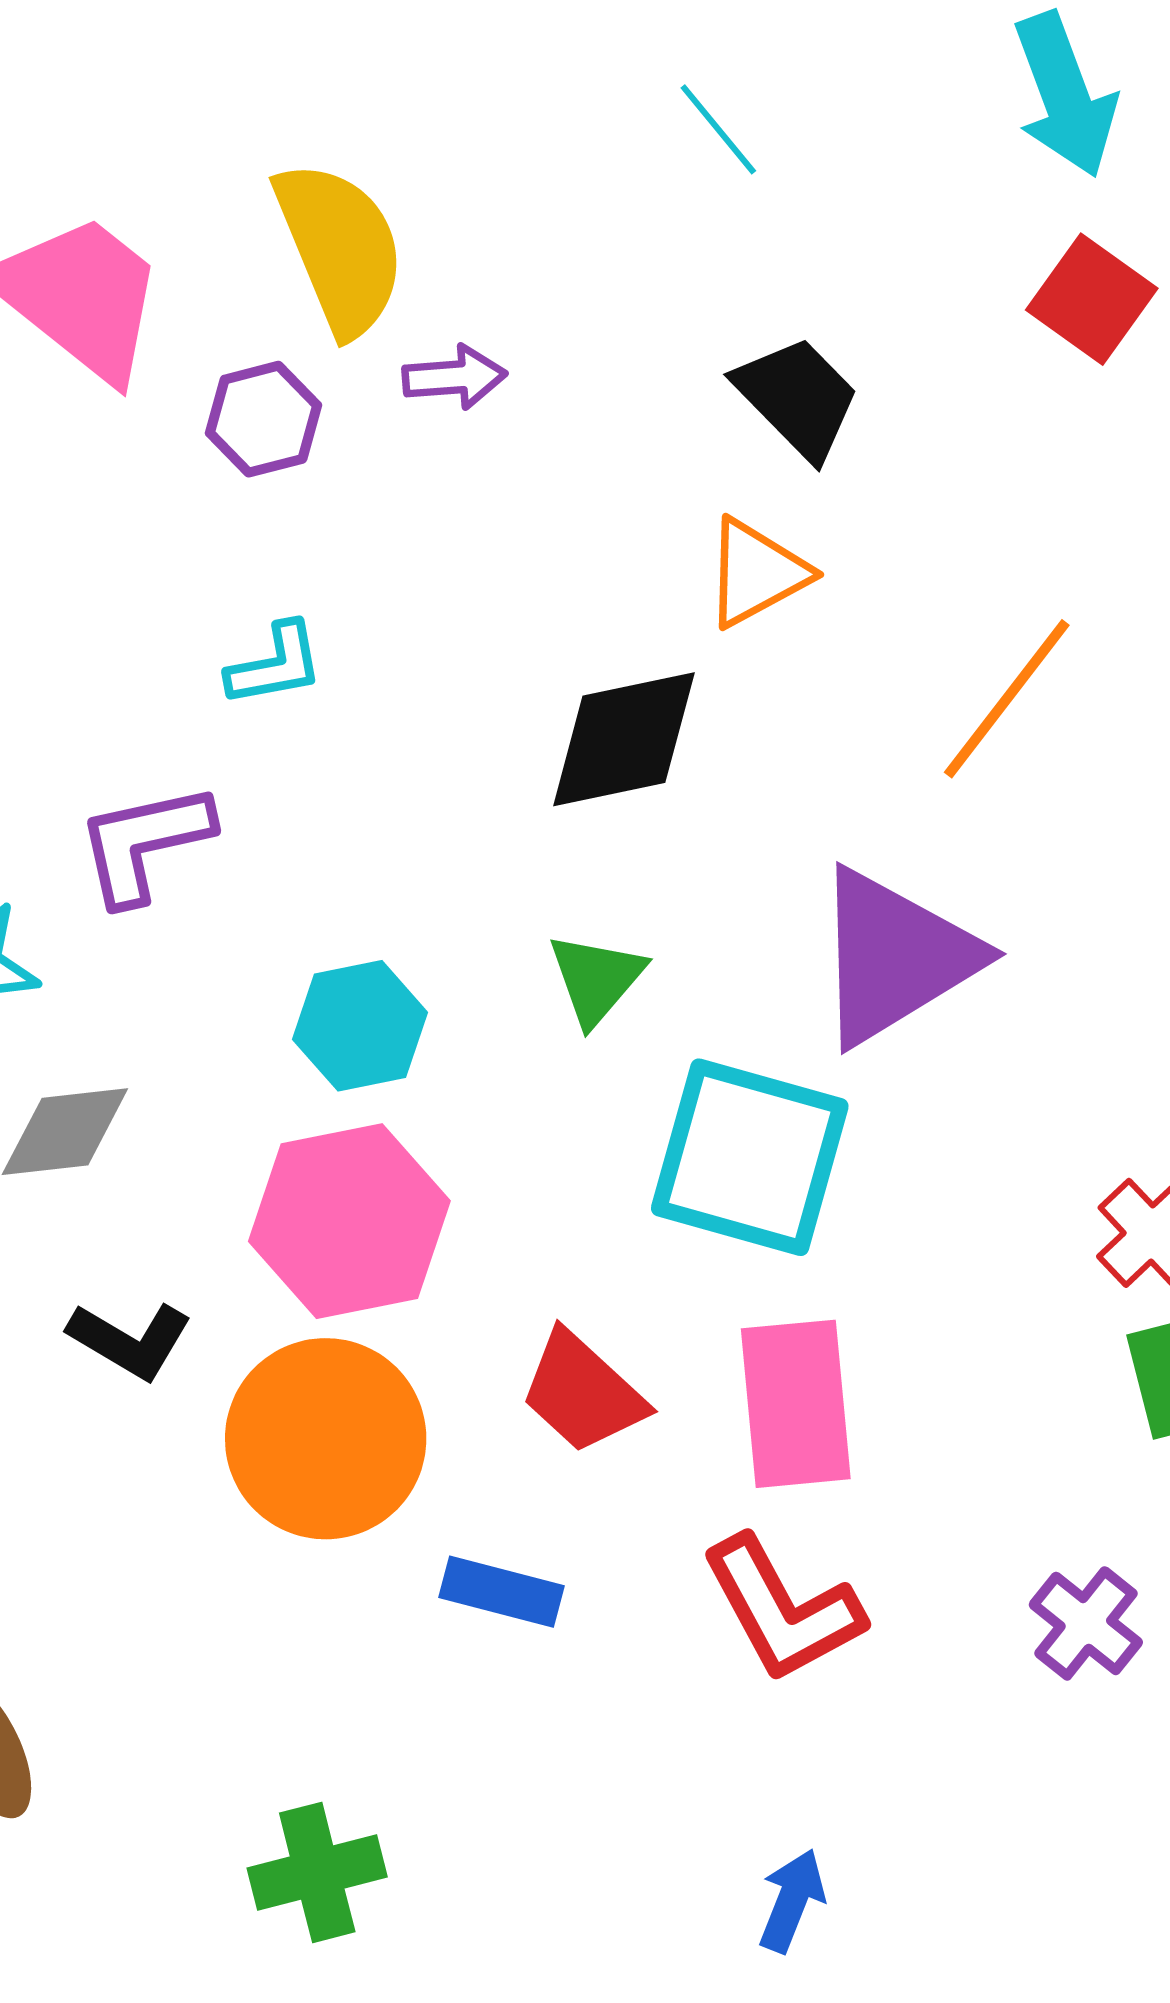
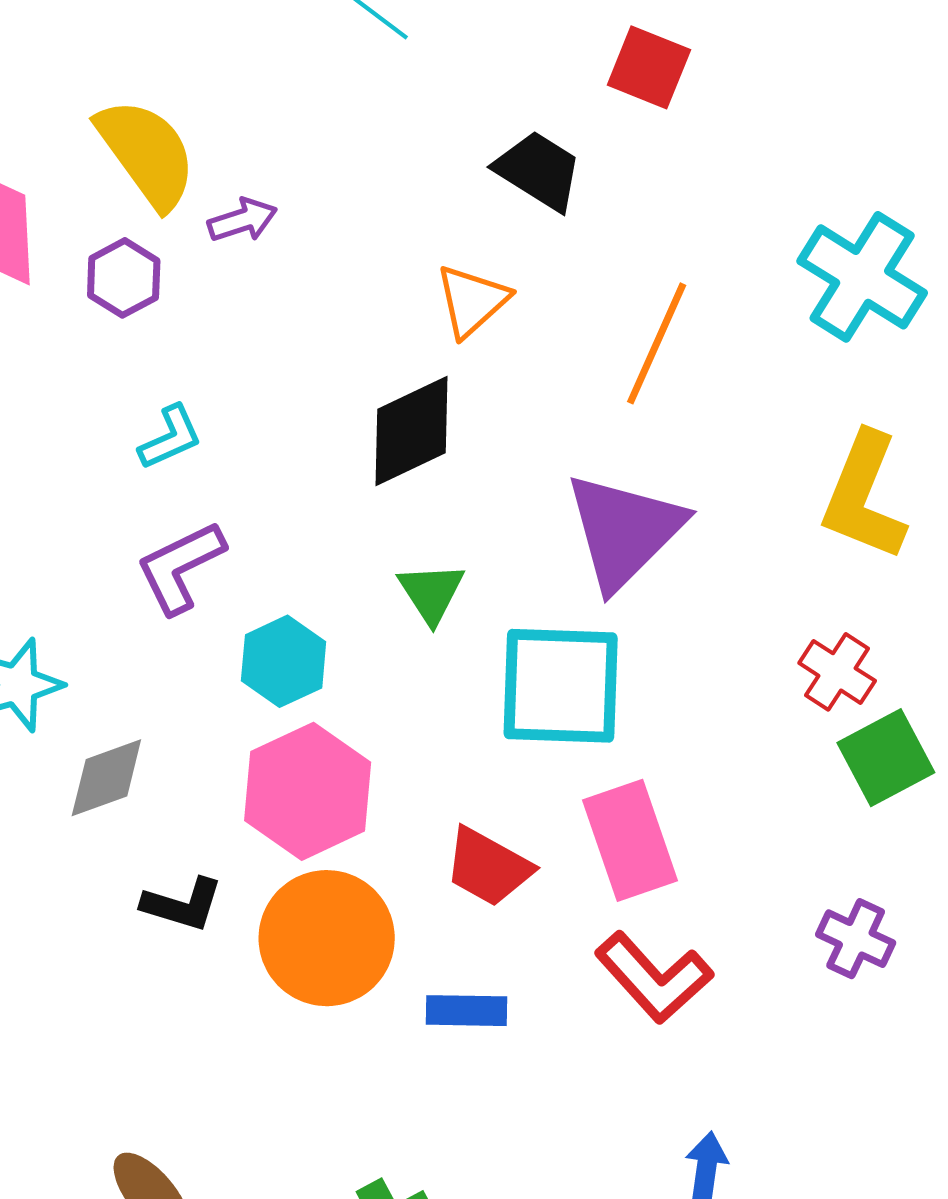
black trapezoid: (797, 398) -> (539, 171), moved
purple L-shape: (144, 843) -> (180, 567), moved

